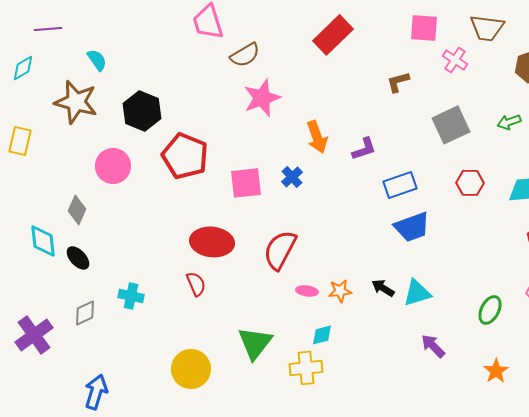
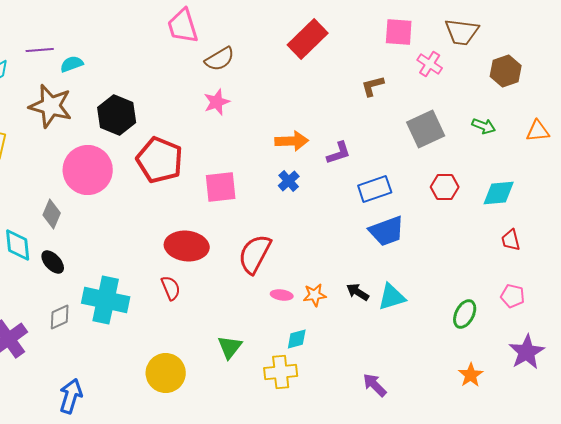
purple line: (48, 29) -> (40, 50), moved
cyan semicircle: (97, 60) -> (72, 64), turned -75
pink star: (262, 98) -> (217, 102), moved, size x0.7
green arrow: (509, 122) -> (484, 126), turned -140
orange arrow: (317, 137) -> (292, 141), turned -72
pink circle: (113, 166) -> (88, 170), size x1.4
blue cross: (292, 177) -> (289, 181), moved
cyan cross: (131, 296) -> (106, 300), size x1.8
green triangle: (255, 343) -> (230, 347), size x0.7
purple arrow: (433, 346) -> (375, 385), moved

